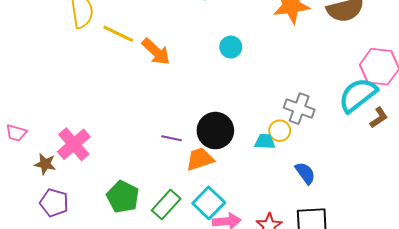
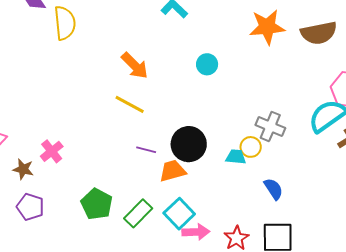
yellow line: (118, 34) -> (130, 104), moved
pink cross: (74, 144) -> (52, 151), size x0.7

